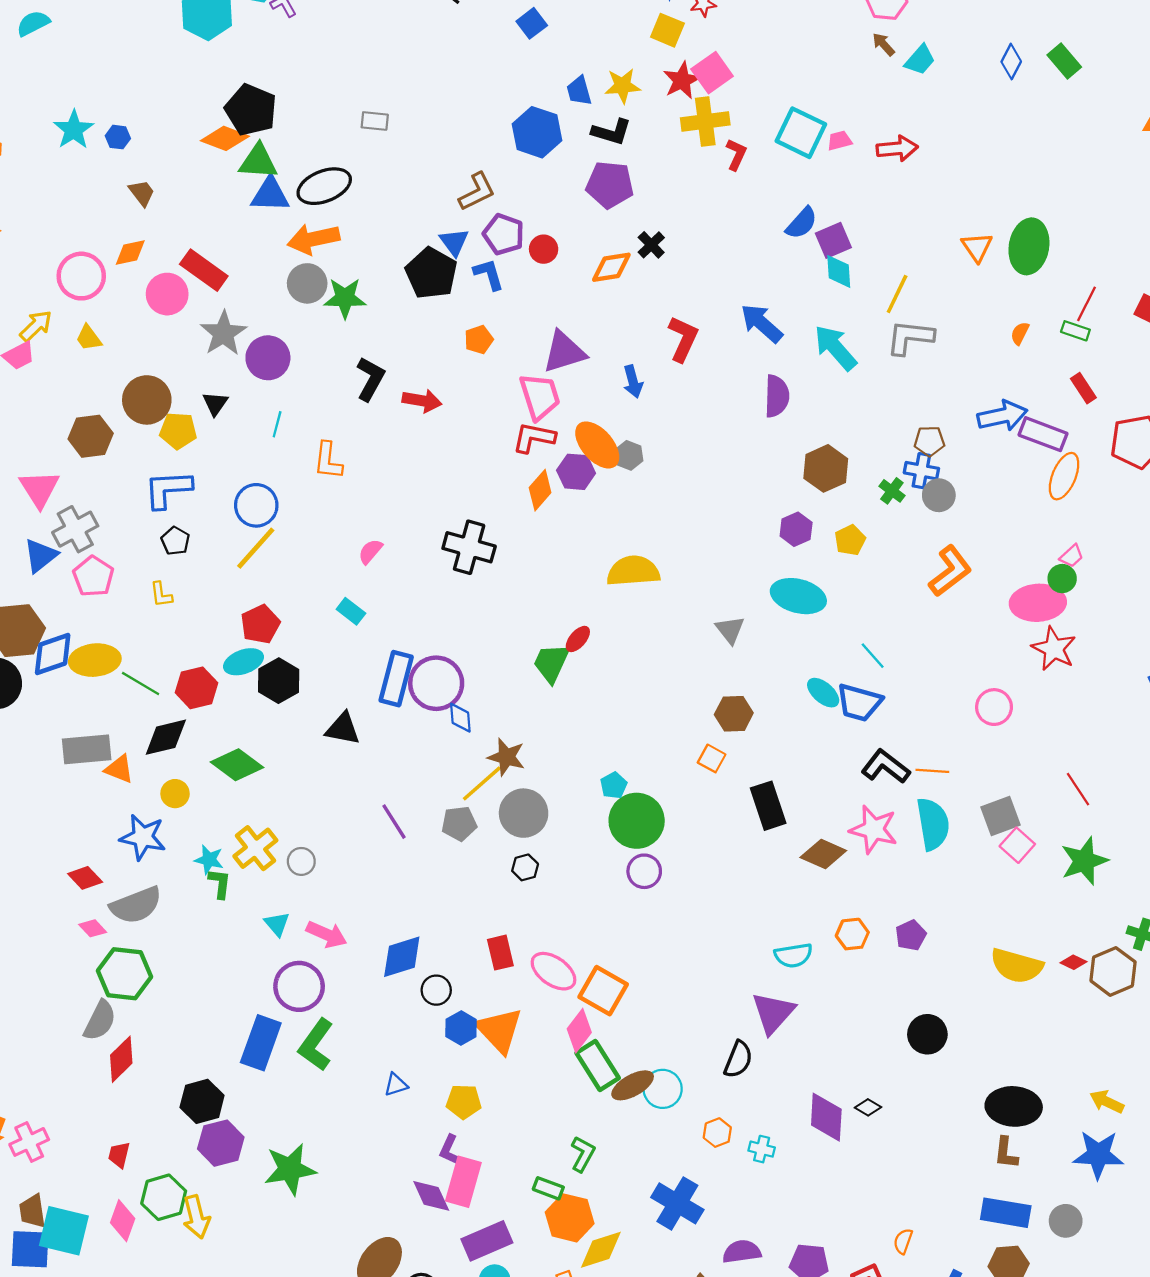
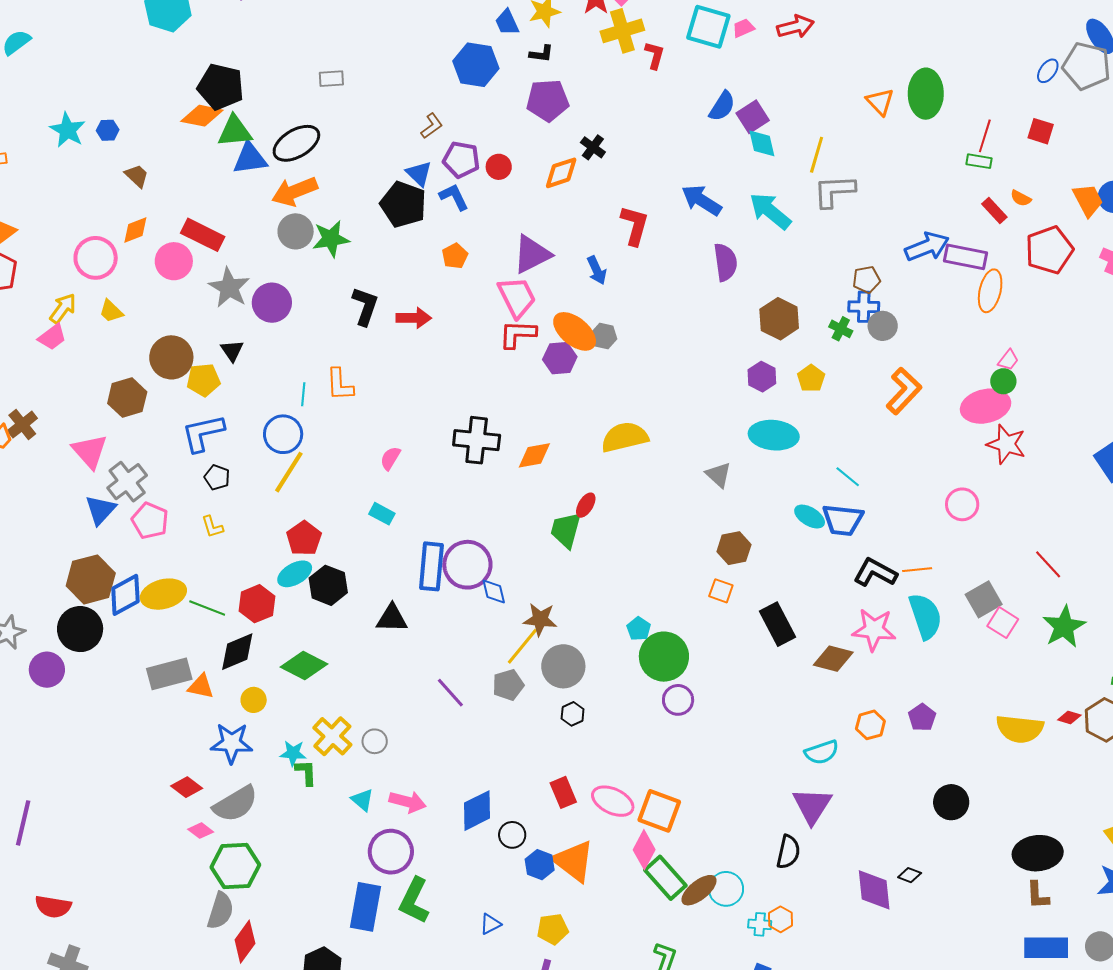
black L-shape: (611, 132) -> (541, 54), size x0.7
brown L-shape: (477, 192) -> (432, 126), size x0.7
orange semicircle: (1020, 333) -> (1021, 198), moved, turned -80
cyan line: (277, 424) -> (303, 394), moved
orange diamond: (540, 490) -> (534, 455), moved, turned 48
cyan cross: (762, 1149) -> (760, 924), moved

